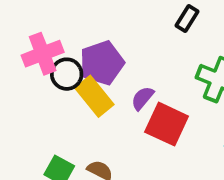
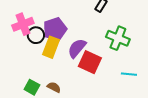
yellow rectangle: (94, 96) -> (51, 47), turned 60
purple semicircle: (143, 98) -> (77, 48), size x1.5

